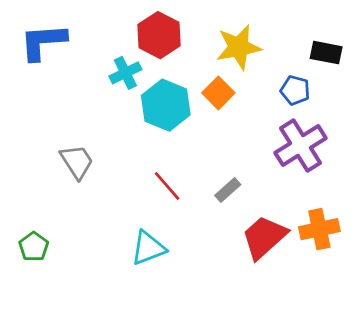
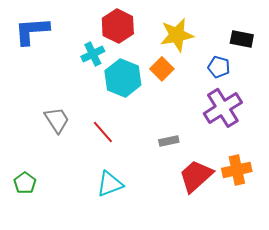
red line: (167, 186) -> (103, 132), moved
gray rectangle: (228, 190) -> (169, 141), turned 30

